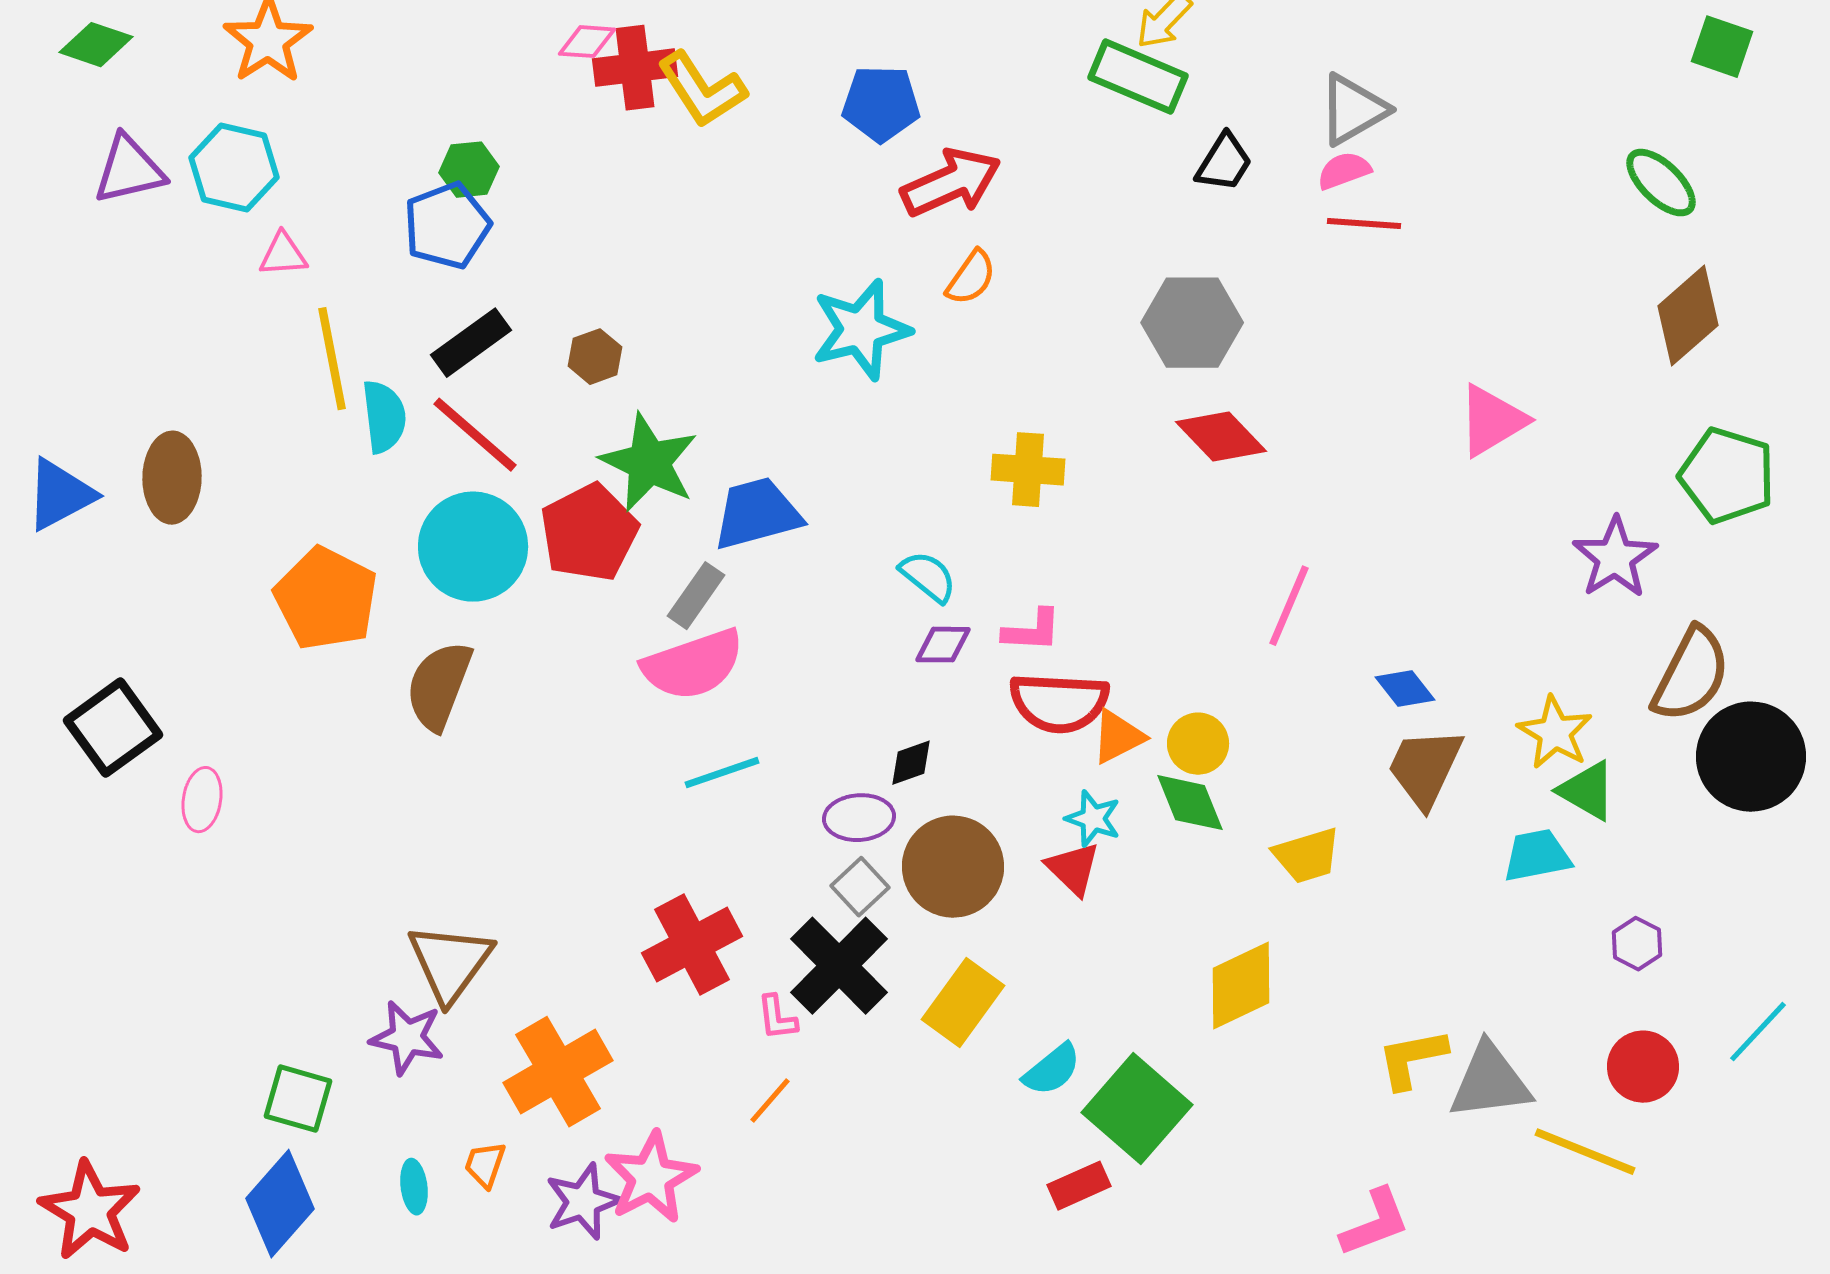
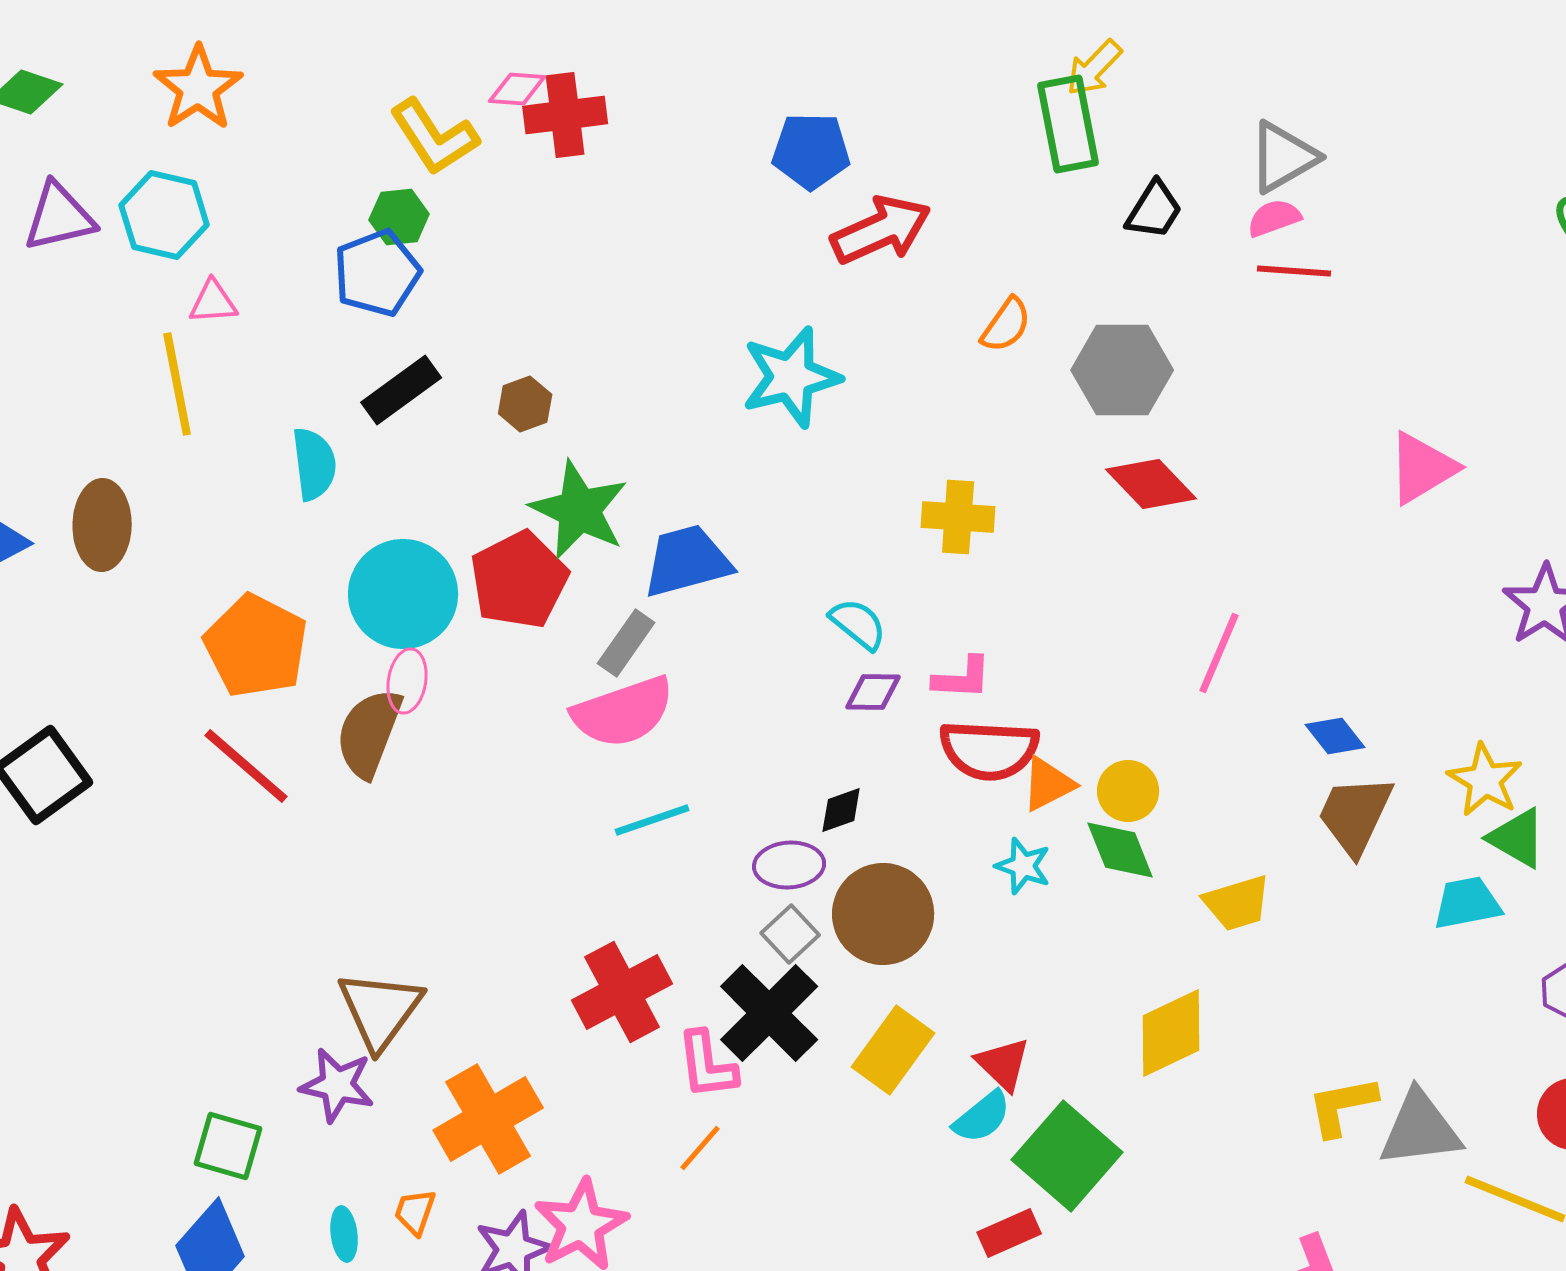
green rectangle: (1138, 77) -> (1068, 124), turned 56
yellow L-shape: (702, 90) -> (434, 137), moved
orange semicircle: (971, 278) -> (1006, 325), moved
yellow line: (332, 359) -> (177, 384), moved
red line: (475, 435) -> (246, 766), moved
pink ellipse: (202, 800) -> (407, 681), moved
red triangle: (1073, 869) -> (1003, 1064), moved
pink L-shape: (777, 1018) -> (707, 1065), size x1.5

